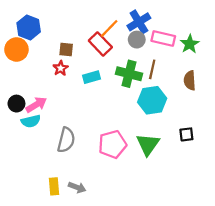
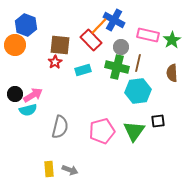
blue cross: (139, 22) -> (114, 20), moved, turned -30
gray circle: (137, 40) -> (121, 47), moved
brown square: (66, 49) -> (60, 45), size x1.5
black square: (186, 134) -> (158, 121), moved

